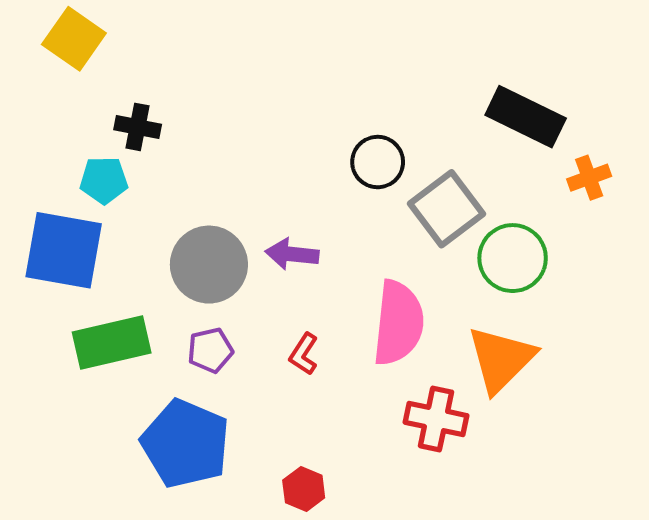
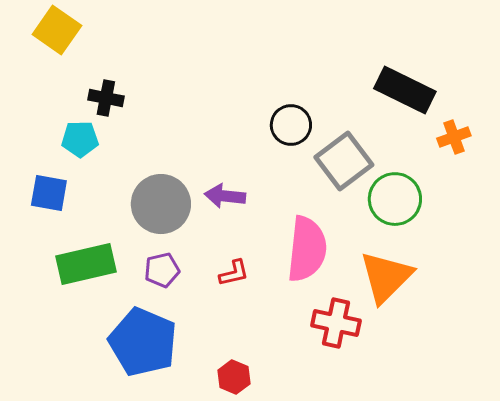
blue square: (64, 250) -> (49, 193), size x0.6
red L-shape: (304, 354) -> (234, 273), turned -136

